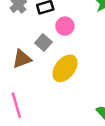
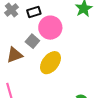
pink circle: (65, 26) -> (50, 28), size x1.5

